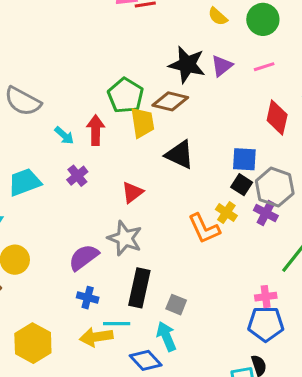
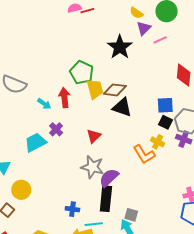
black star: (187, 65) -> (120, 47), turned 30
purple triangle: (222, 66) -> (144, 28), moved
pink line: (264, 67) -> (160, 40), moved
brown diamond: (170, 101) -> (115, 90), moved
cyan trapezoid: (25, 182) -> (35, 142), moved
purple semicircle: (84, 257) -> (109, 178), moved
gray square: (176, 305) -> (131, 215), moved

